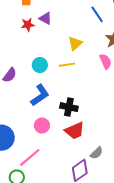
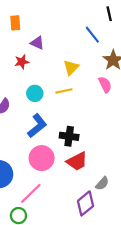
red star: (28, 25) -> (22, 62), moved
pink circle: (42, 126) -> (42, 158), size x1.5

